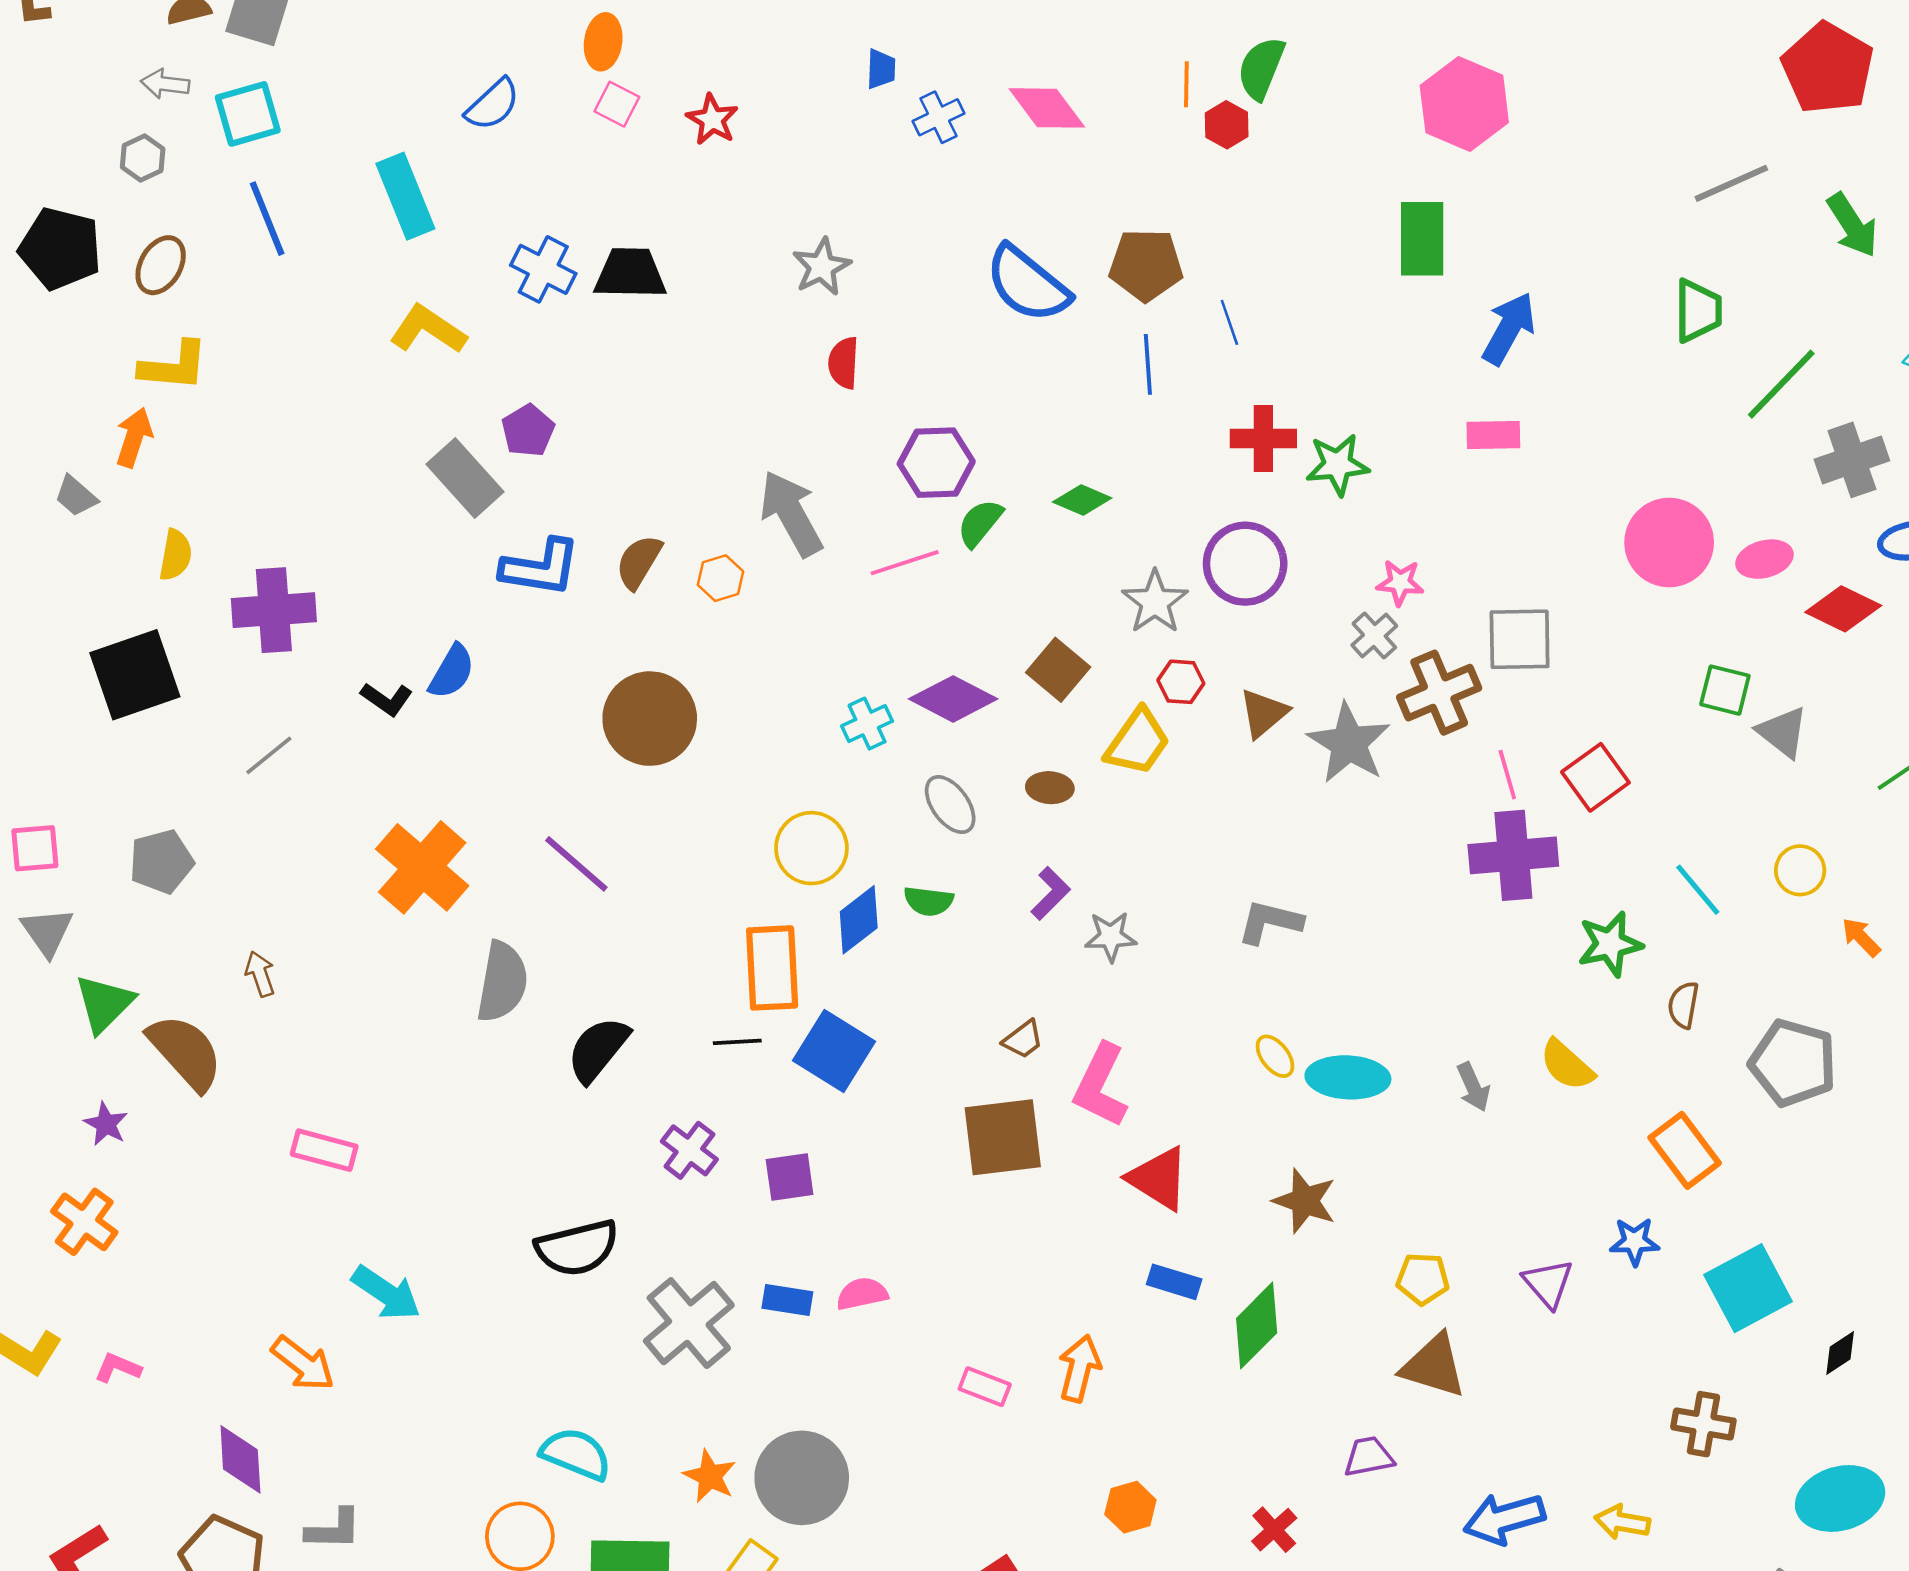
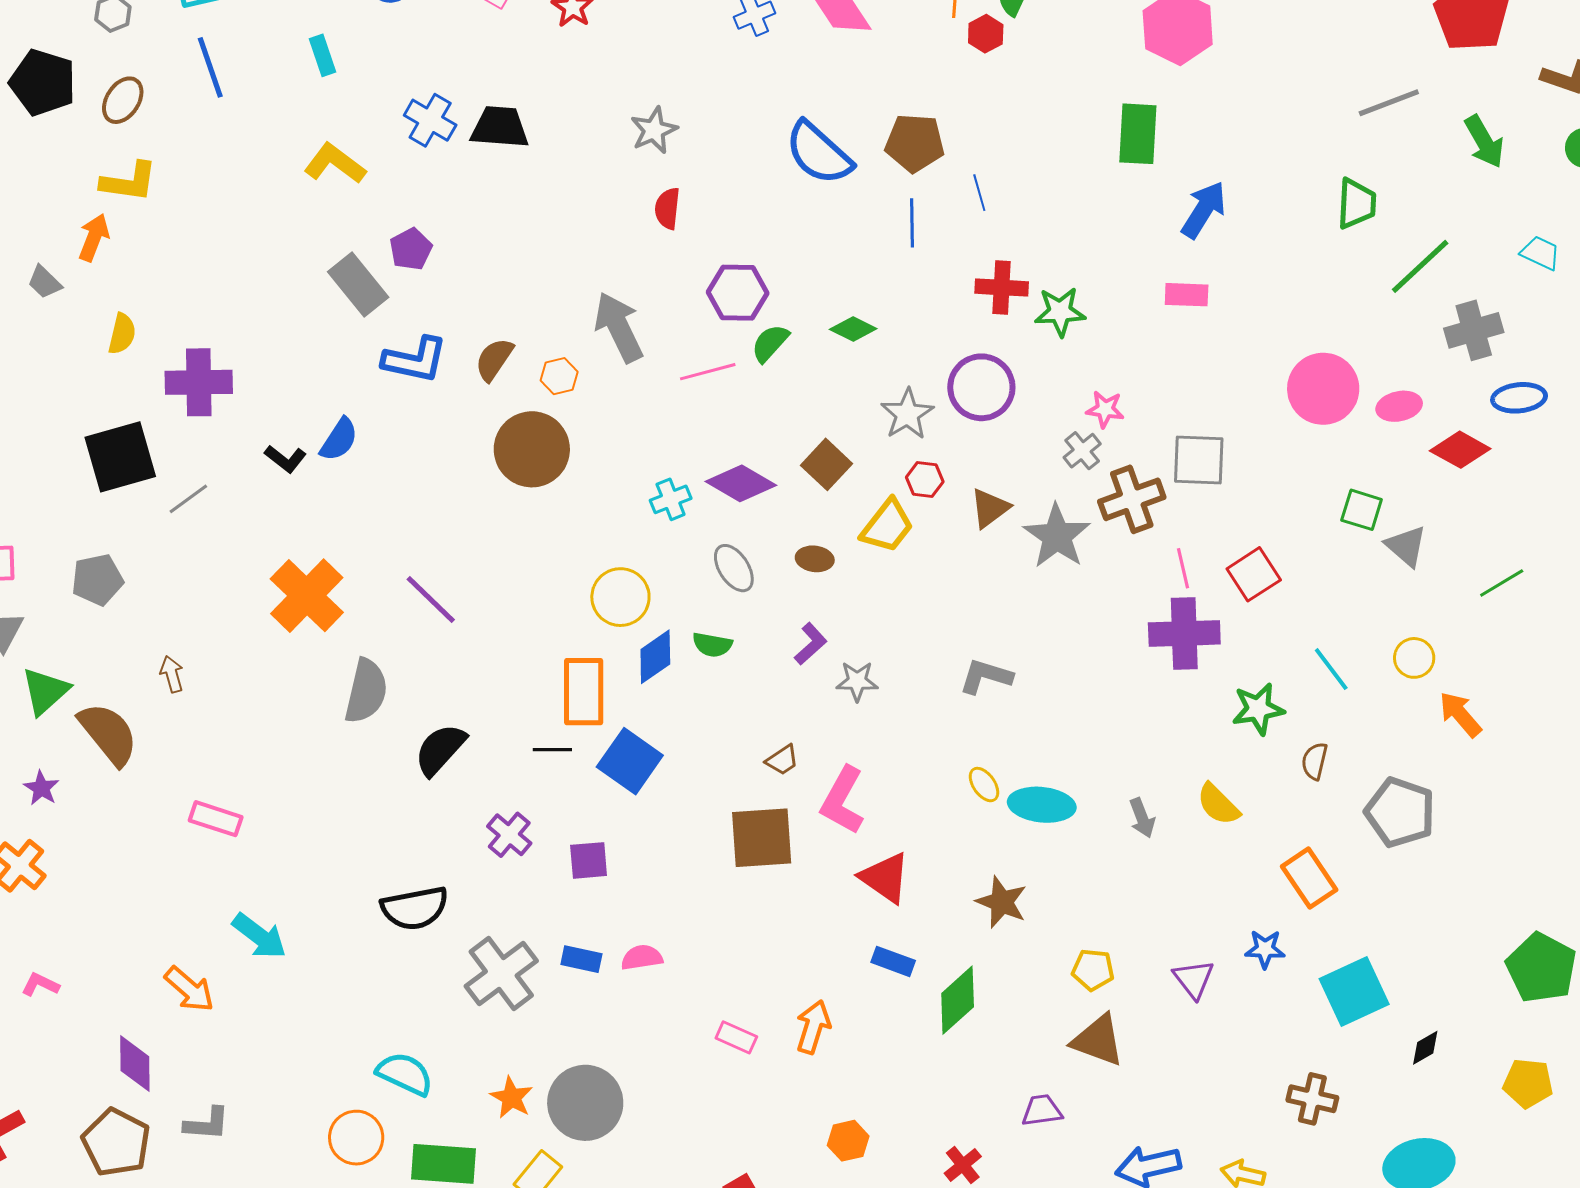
cyan rectangle: (405, 196) -> (322, 55), size x0.6
black square: (135, 675) -> (120, 457), moved
brown circle: (650, 719) -> (532, 449), moved
orange arrow: (1861, 937) -> (1460, 714), size x1.4

